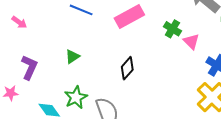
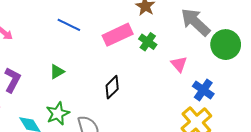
green cross: (172, 29) -> (148, 42), moved

